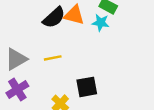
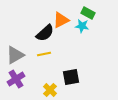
orange triangle: (74, 15) -> (61, 20), turned -42
black semicircle: (54, 18) -> (45, 33), moved

